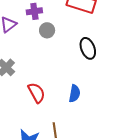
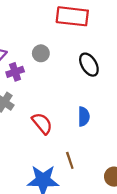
purple cross: (34, 11) -> (15, 72), moved

